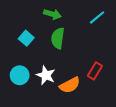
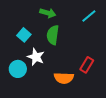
white star: (46, 75) -> (36, 57), moved
orange semicircle: (70, 85) -> (64, 78), turned 30

